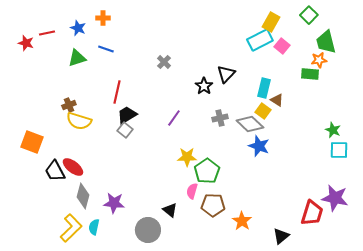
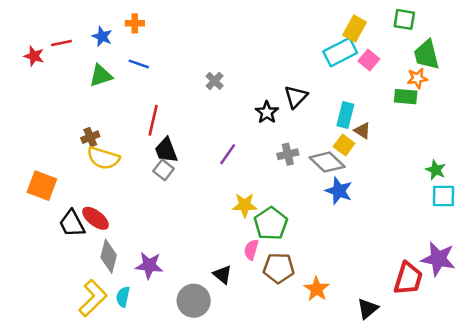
green square: (309, 15) -> (404, 19), turned -36
black trapezoid: (127, 115) -> (166, 150), turned -80

